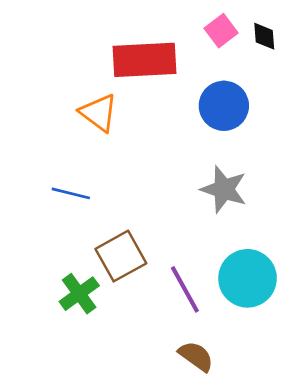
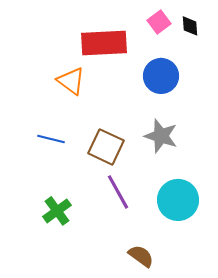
brown square: (121, 256) -> (106, 147), moved, turned -36
purple line: (185, 289) -> (118, 192), moved

